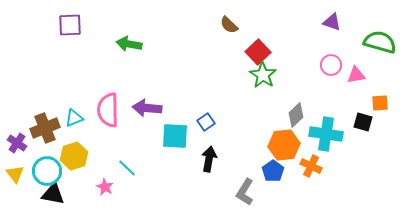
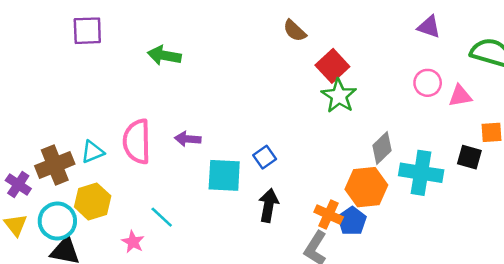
purple arrow: (147, 108) -> (188, 139), size x0.7
orange cross: (311, 166) -> (329, 214), moved

